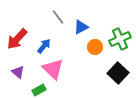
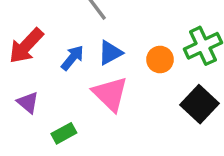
blue triangle: (81, 27) -> (110, 53), moved
pink triangle: (53, 69) -> (110, 94), moved

